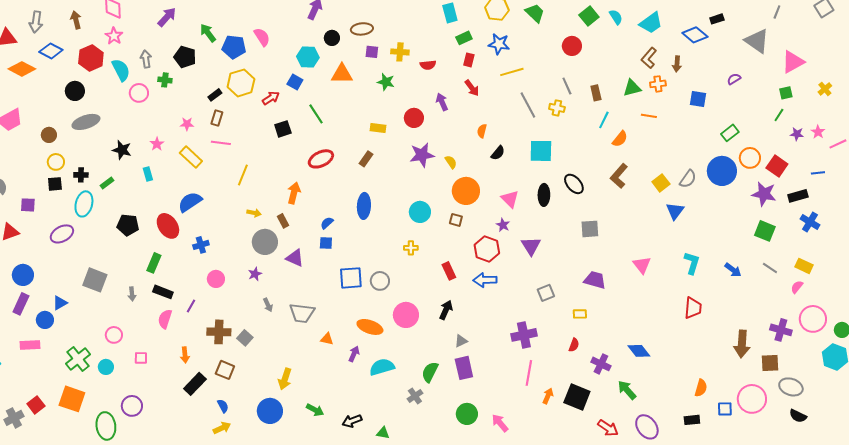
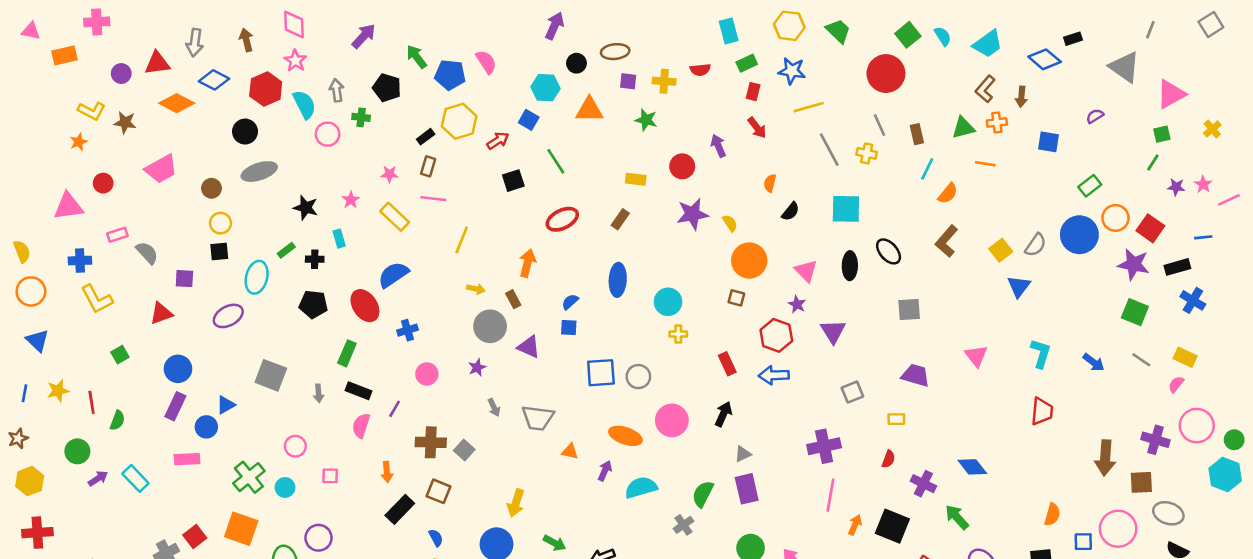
red circle: (572, 46) -> (886, 74), size x1.5
red semicircle: (428, 65) -> (700, 70), moved
black cross: (81, 175) -> (315, 259), moved
cyan circle: (420, 212) -> (668, 302), moved

